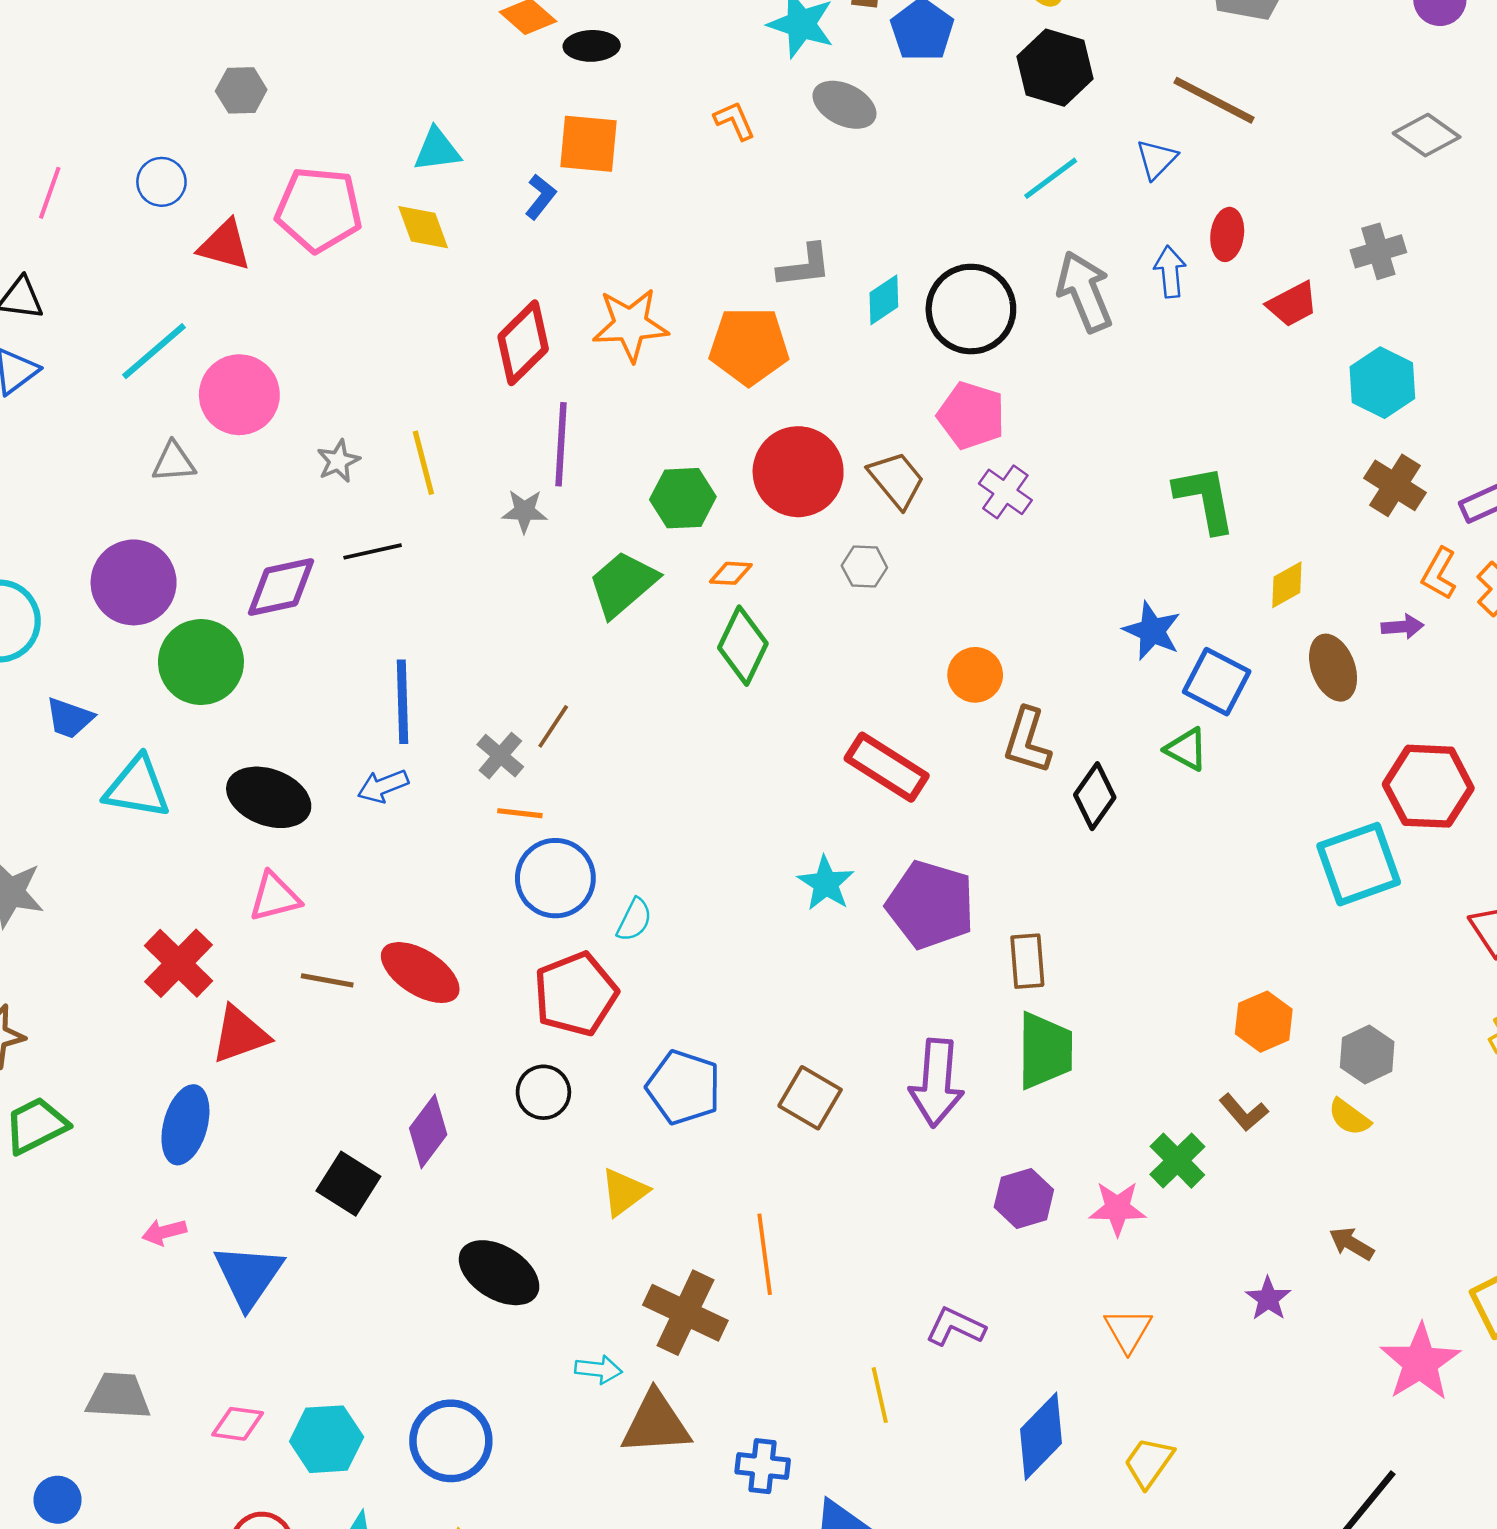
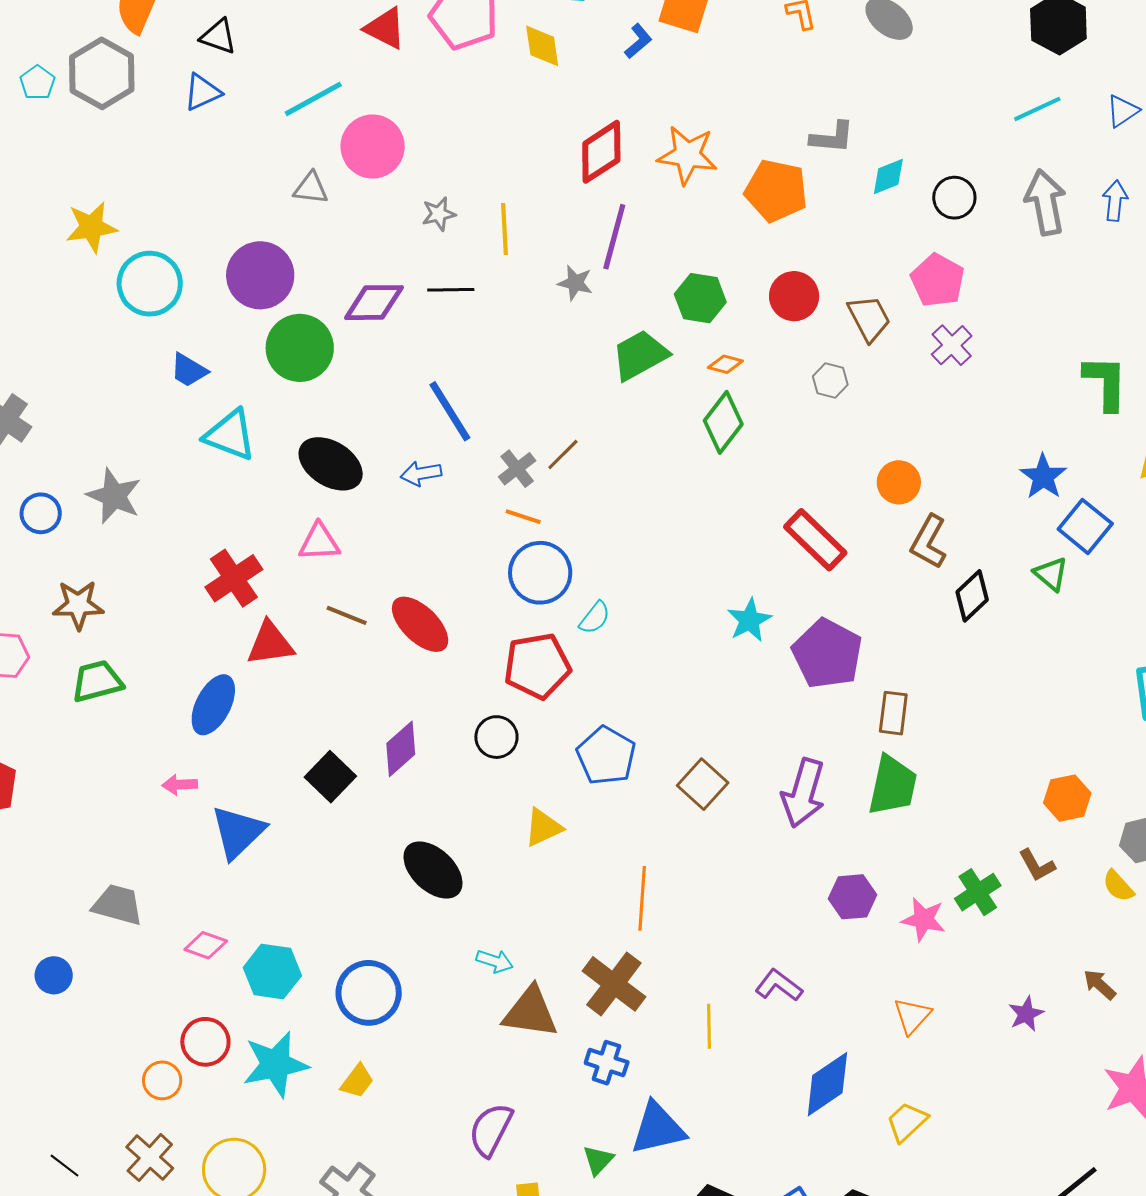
black circle: (971, 309) -> (954, 198), size x0.6
red circle: (798, 472) -> (794, 296), size x0.7
blue line: (403, 702) -> (450, 411), turned -42
brown cross: (685, 1313) -> (614, 984), moved

